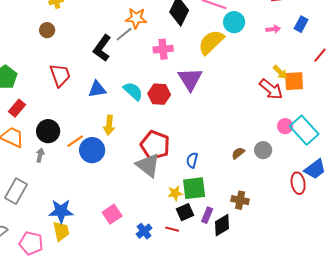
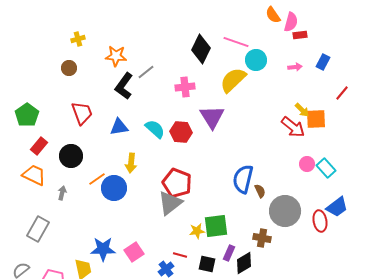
orange star: (136, 18) -> (116, 56), moved
cyan rectangle: (304, 130) -> (326, 168), size x0.7
black circle: (48, 131) -> (71, 156), moved
gray circle: (263, 150) -> (285, 211), moved, size x1.8
brown semicircle: (238, 153) -> (260, 191), turned 104
blue semicircle: (192, 160) -> (243, 179), moved, size x1.8
gray triangle: (148, 165) -> (170, 203), turned 44
blue star: (61, 211) -> (103, 249), moved
black square: (185, 212) -> (207, 264), moved, turned 36
red line: (172, 229) -> (180, 255), moved

